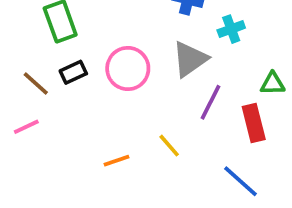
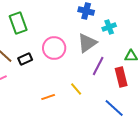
black rectangle: (73, 72) -> (25, 59), moved

